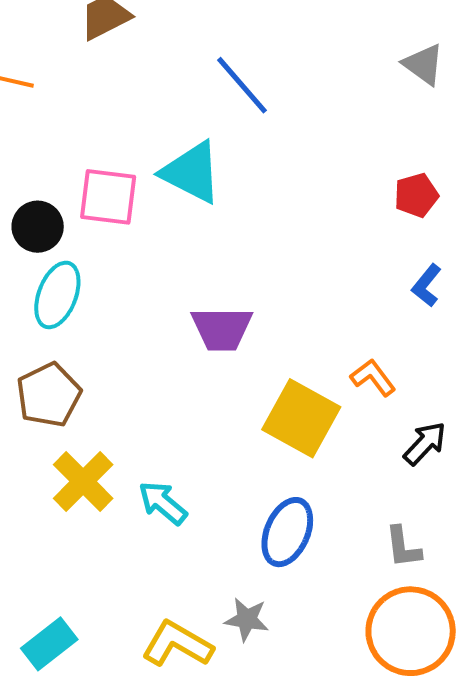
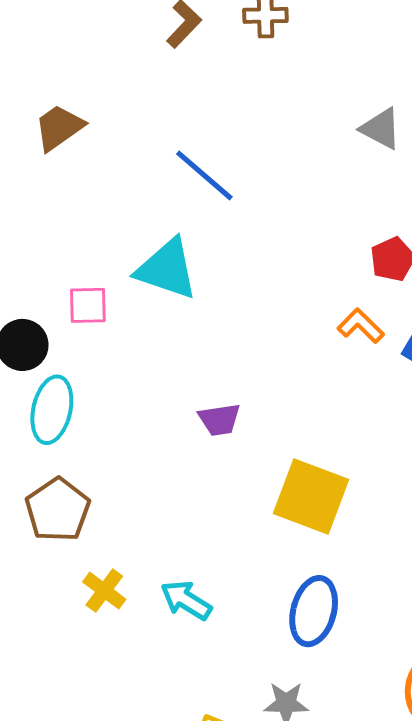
pink square: (108, 197) -> (88, 305), size x0.7
purple trapezoid: (222, 329) -> (219, 420), size x0.7
orange L-shape: (373, 378) -> (361, 326), moved
yellow cross: (83, 481) -> (104, 591), size x0.7

